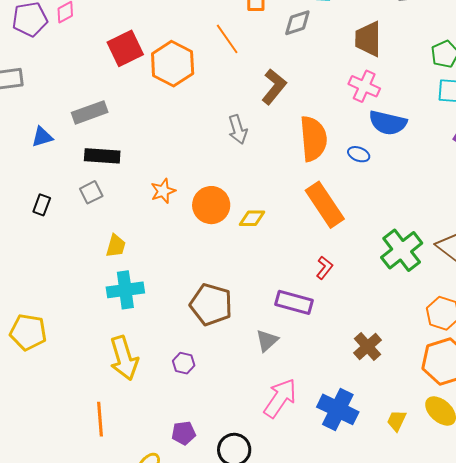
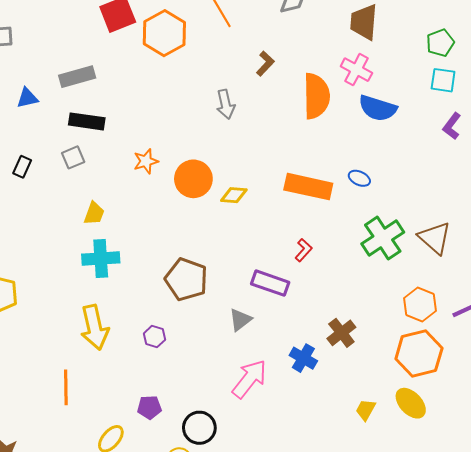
brown L-shape: (274, 87) -> (265, 64), size x0.7
orange semicircle: (313, 139) -> (316, 96), moved
blue ellipse: (359, 154) -> (359, 178), moved
orange rectangle: (325, 205) -> (308, 187), turned -48
blue cross: (338, 409) -> (303, 358), moved, size x0.7

